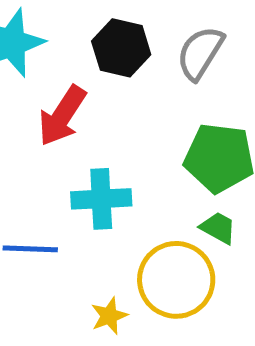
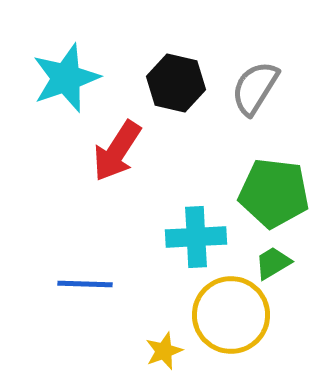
cyan cross: (101, 199) -> (196, 237), moved
green trapezoid: (218, 228) -> (273, 263), turned -60

